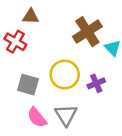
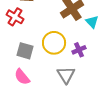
gray triangle: (66, 115) -> (66, 75), moved
pink semicircle: (37, 117) -> (22, 77), moved

